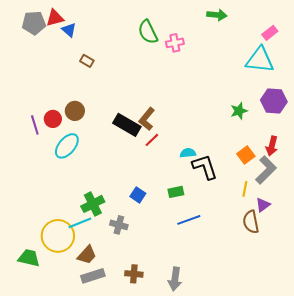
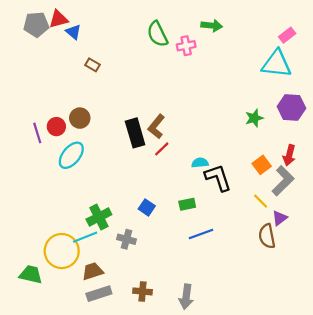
green arrow: (217, 15) -> (212, 26), moved
black rectangle: (127, 125) -> (135, 133), turned 44
yellow line: (245, 189) -> (261, 201), turned -56
brown trapezoid: (87, 255) -> (93, 271), turned -150

